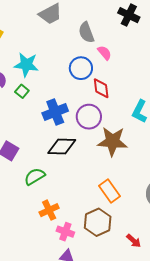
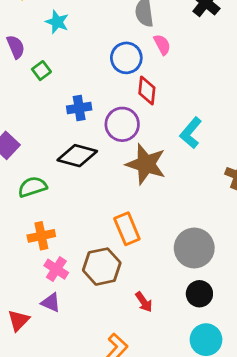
cyan star: (26, 65) -> (57, 22), moved, size x0.7
blue cross: (55, 112) -> (79, 108), size x0.7

